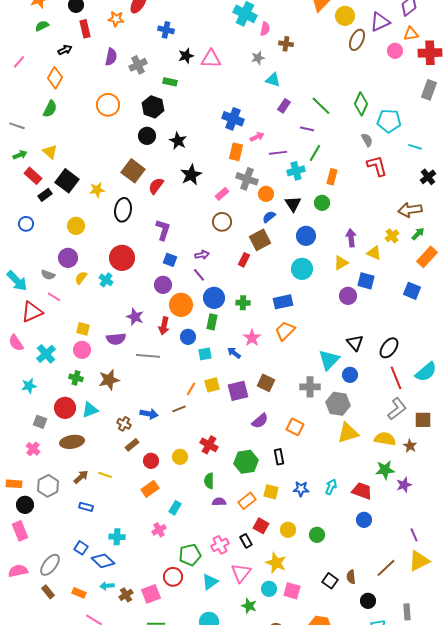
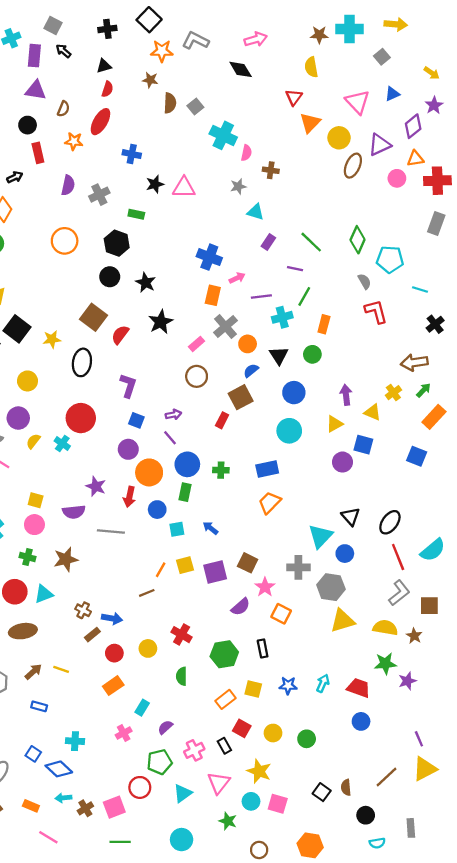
gray cross: (247, 179) -> (226, 327), turned 30
pink star: (252, 338) -> (265, 587), moved
blue arrow: (149, 414) -> (112, 618), moved
purple semicircle: (219, 502) -> (165, 727), moved, turned -40

